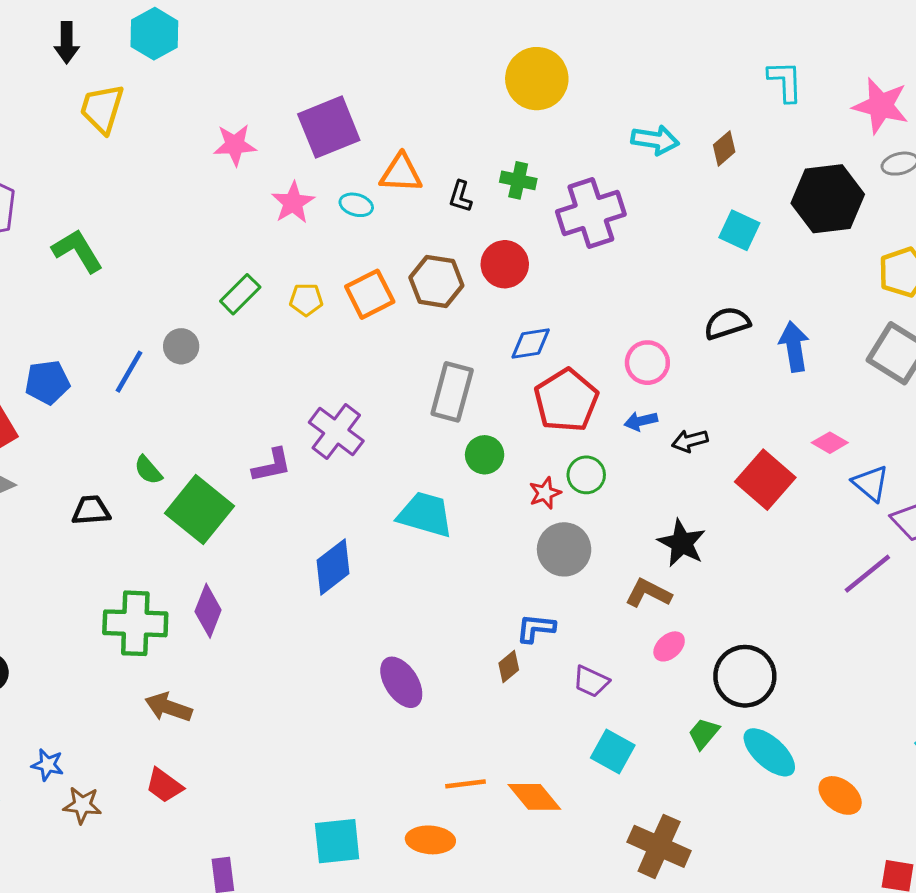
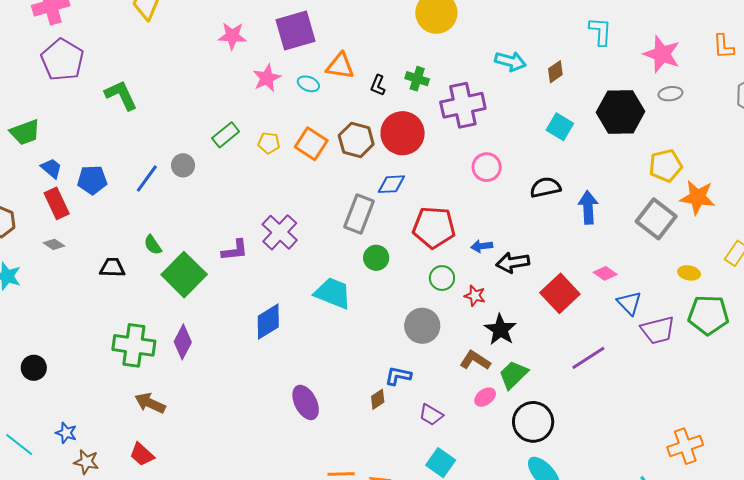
red circle: (505, 264) -> (403, 133), size x1.4
orange square: (370, 294) -> (311, 144), turned -36
blue diamond: (531, 343) -> (391, 184), moved
pink circle: (647, 363) -> (487, 167), moved
red pentagon: (566, 400) -> (434, 227), turned 30
black arrow: (690, 441) -> (513, 263), size x1.4
red star: (545, 493) -> (475, 296), moved, turned 30
purple line: (867, 574) -> (588, 358), moved
green trapezoid: (704, 733) -> (513, 375), moved, size x1.4

